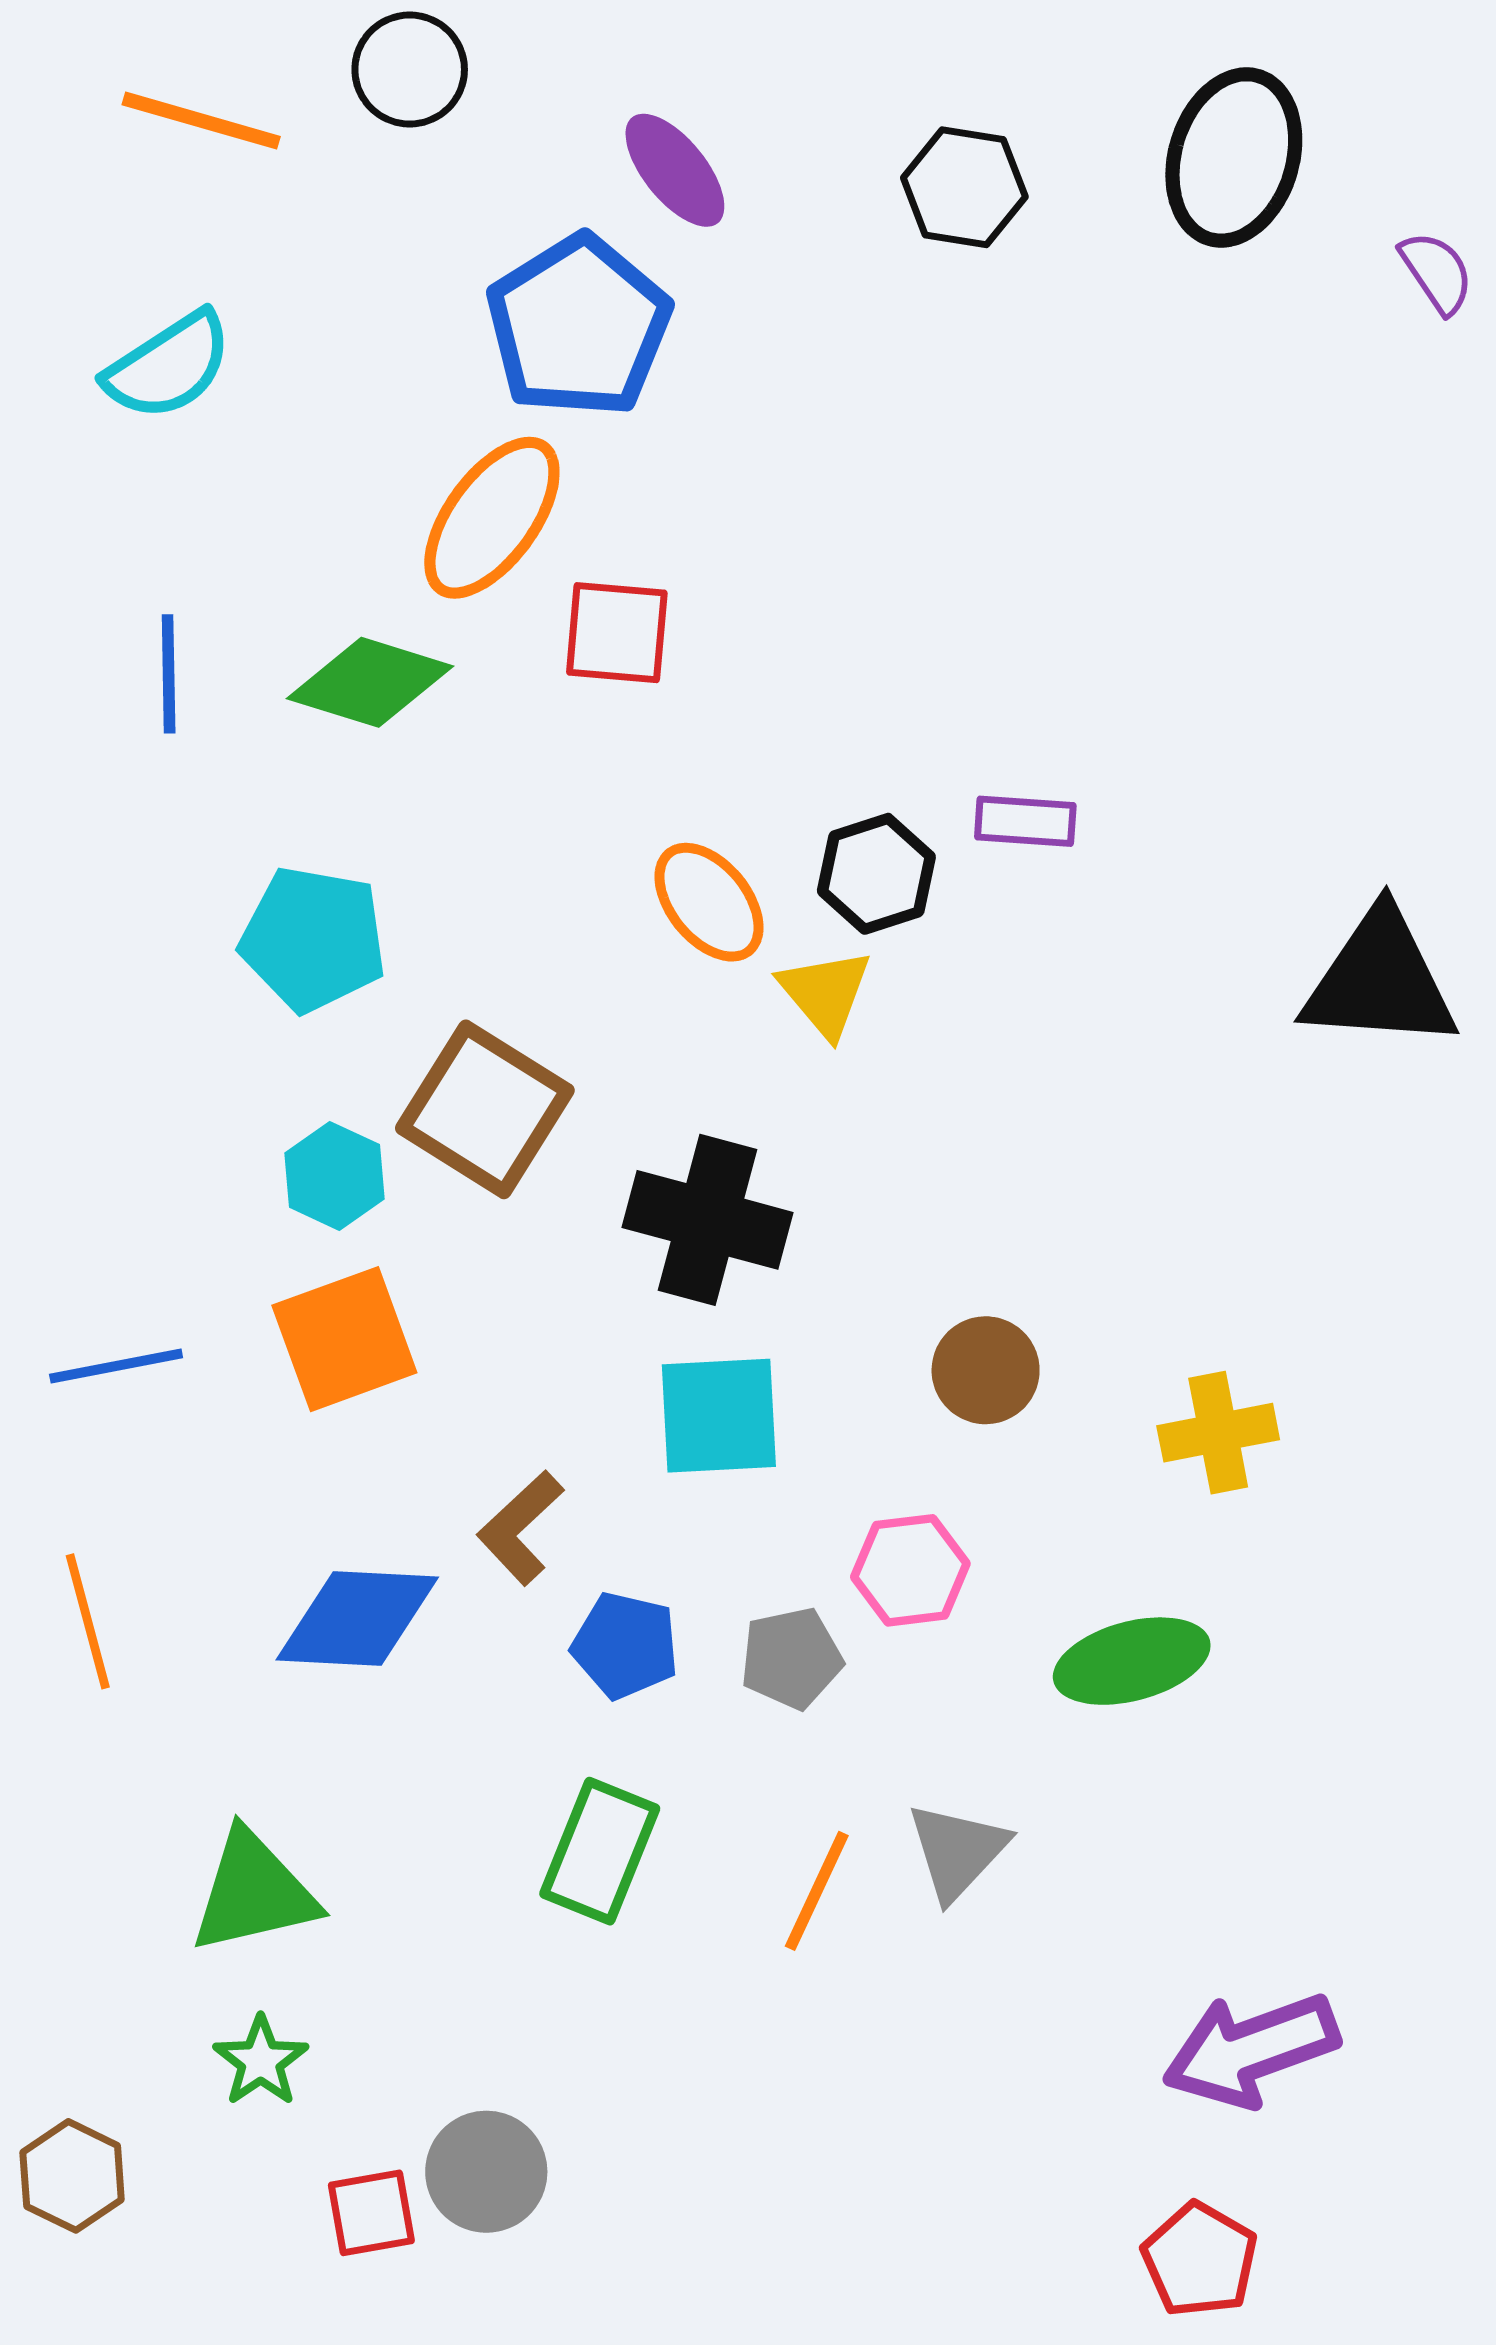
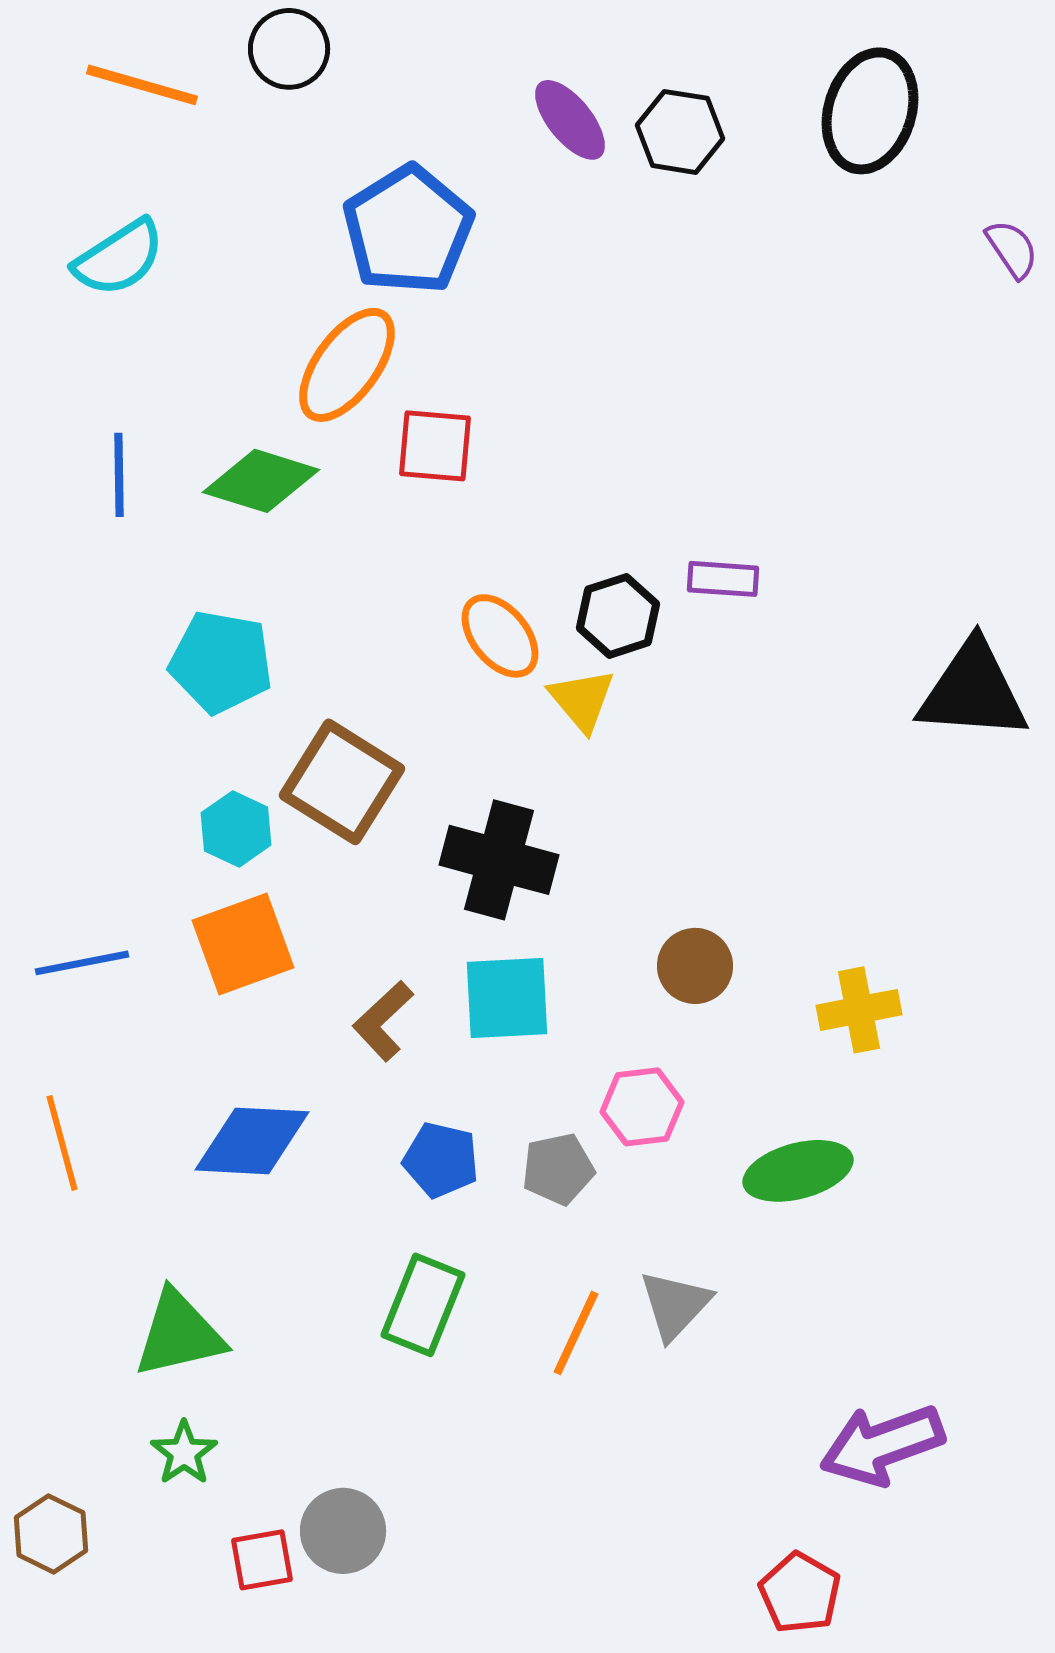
purple ellipse: (675, 170) -> (570, 120), moved
purple semicircle: (1437, 272) -> (1012, 249), moved
brown L-shape: (520, 1528) -> (383, 1021), moved
red pentagon: (1200, 2260) -> (800, 1593), moved

